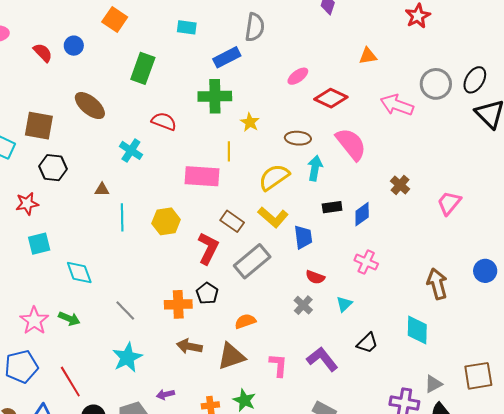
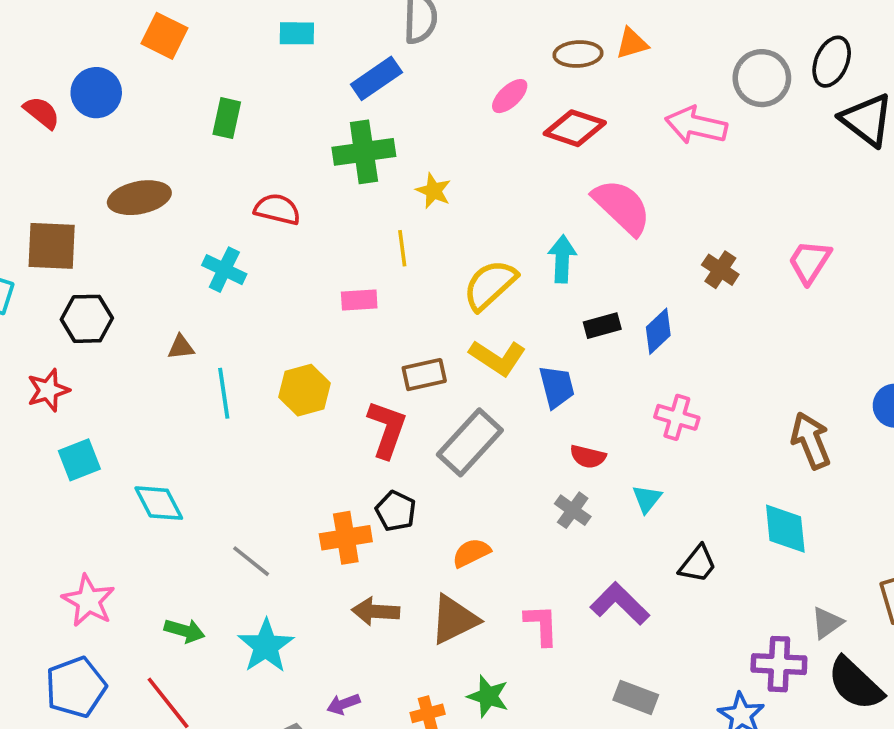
blue circle: (74, 46) -> (96, 93), size x1.4
green rectangle: (143, 68) -> (227, 118), size x0.7
brown ellipse: (90, 106) -> (139, 198), turned -44
brown ellipse: (298, 138) -> (578, 54), moved
pink rectangle: (202, 176) -> (359, 300), size x0.6
pink trapezoid: (449, 203) -> (810, 262), moved
brown rectangle: (232, 221) -> (424, 375), turned -40
green arrow: (69, 319) -> (185, 631), moved

